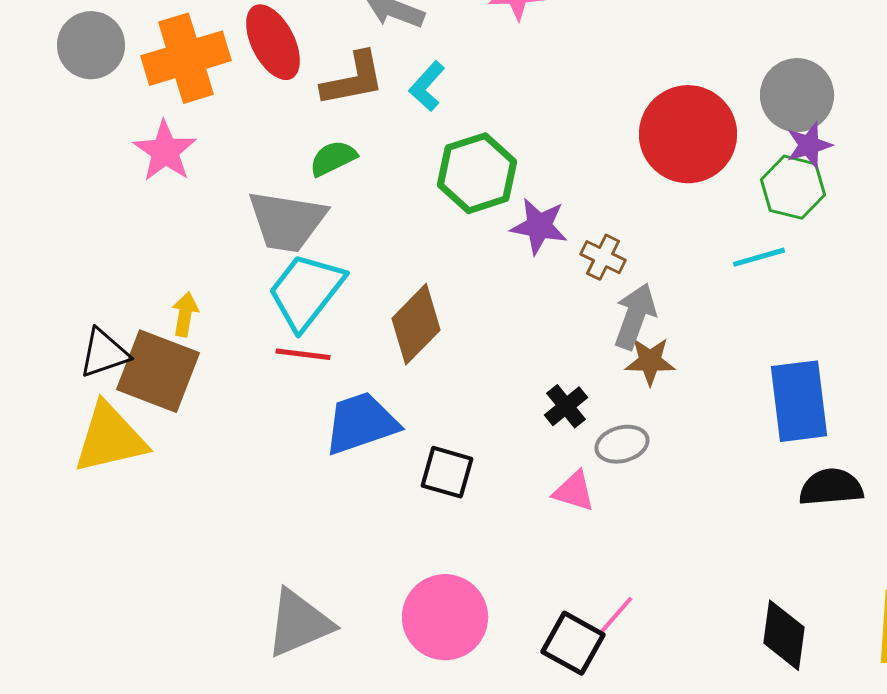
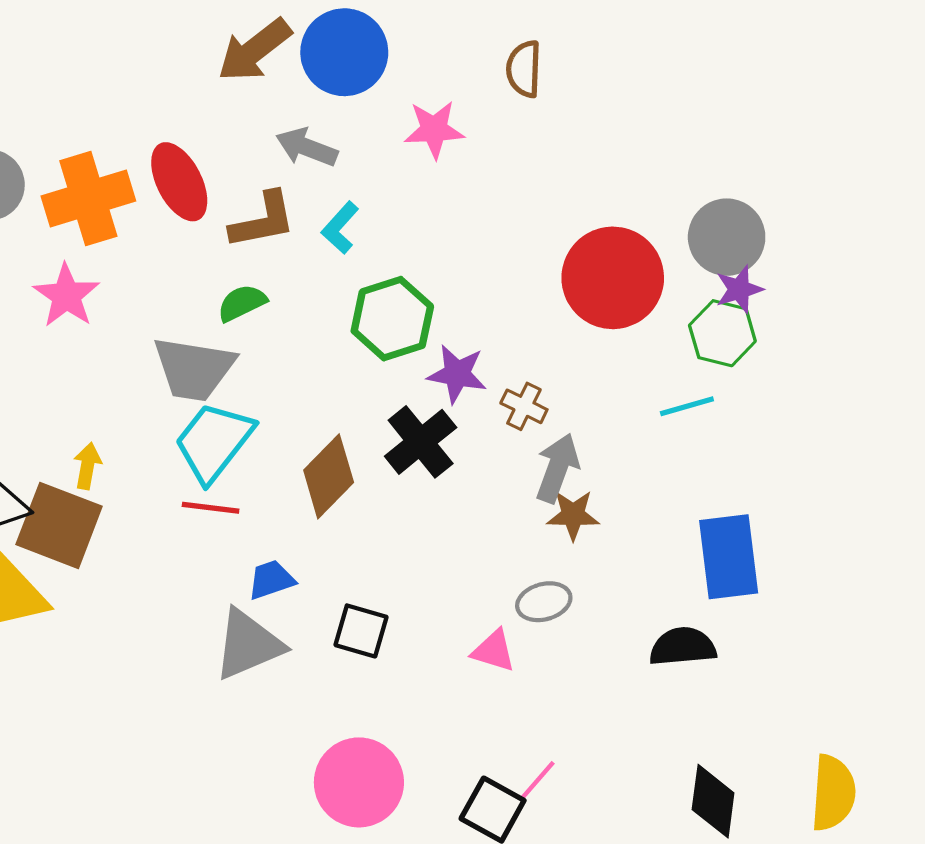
black cross: (566, 406) -> (421, 442), moved, size x1.6
blue trapezoid: (361, 423) -> (271, 580), size x0.6
black semicircle: (831, 487) -> (683, 647), moved
gray triangle: (299, 623) -> (248, 645), moved

